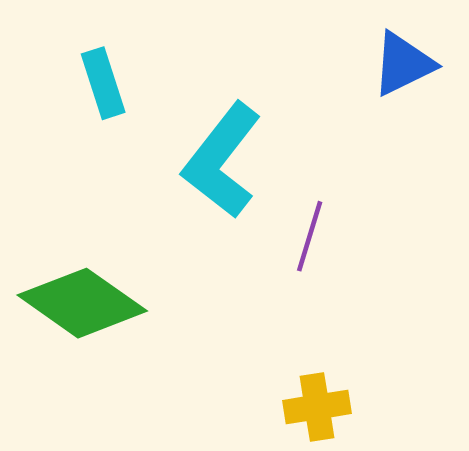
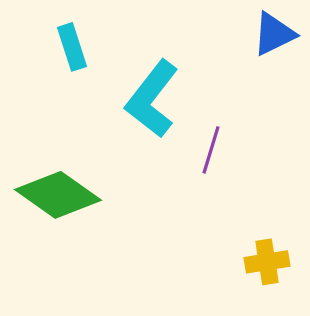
yellow cross: (317, 407) -> (267, 262), moved

